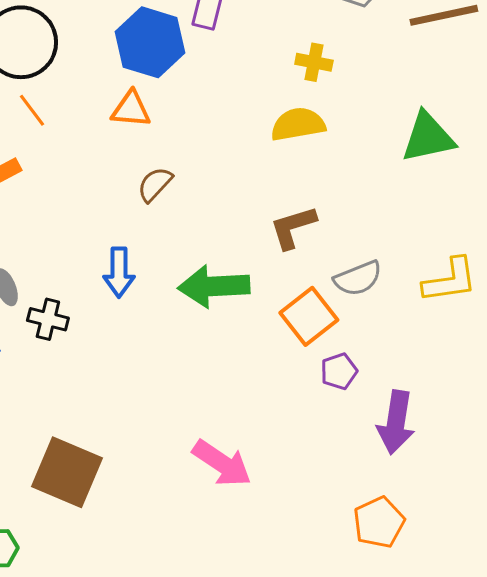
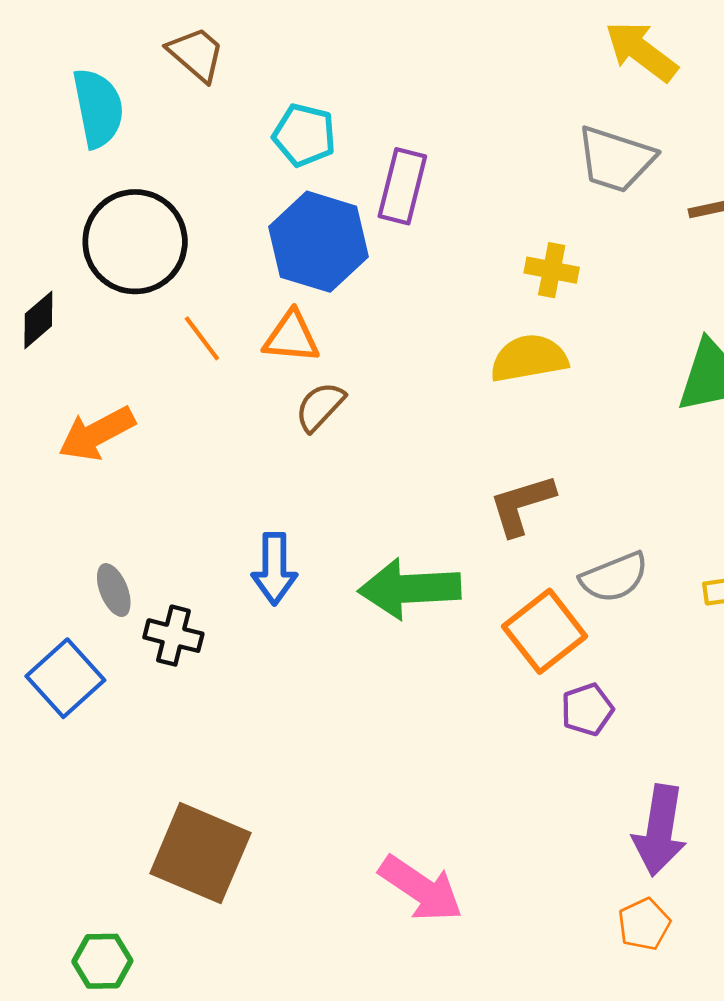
orange line: (32, 110) -> (202, 338), moved
brown semicircle: (155, 184) -> (320, 407), moved
purple arrow: (396, 422) -> (660, 830), moved
pink arrow: (222, 463) -> (421, 889), moved
orange pentagon: (379, 522) -> (644, 924), size x0.7

